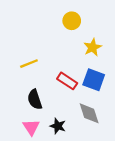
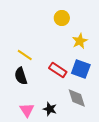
yellow line: (29, 64) -> (25, 55), turned 56
black semicircle: (35, 99) -> (21, 76), moved

